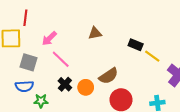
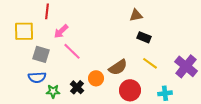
red line: (25, 18) -> (47, 11), moved
brown triangle: (95, 33) -> (136, 15), moved
yellow line: (152, 56) -> (150, 63), moved
black cross: (65, 84) -> (77, 87), moved

